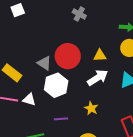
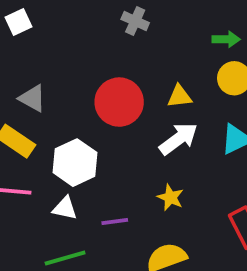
gray triangle: (44, 63) -> (32, 98), moved
white hexagon: (56, 85) -> (75, 163), moved
white triangle: (29, 99) -> (65, 208), moved

